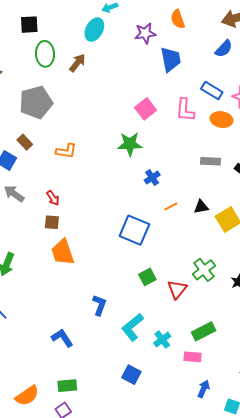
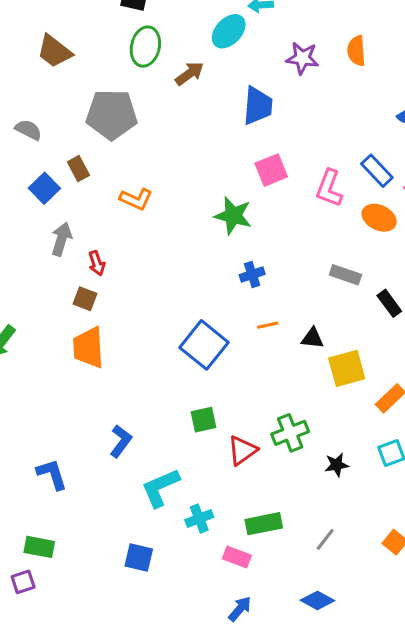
blue trapezoid: (171, 59) -> (258, 106), moved
gray arrow: (14, 194) -> (61, 239), moved, turned 55
blue square: (131, 375) -> (139, 558), turned -30

